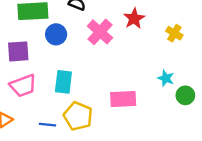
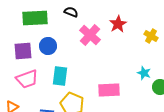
blue circle: (56, 34) -> (48, 46), moved

